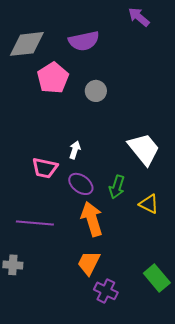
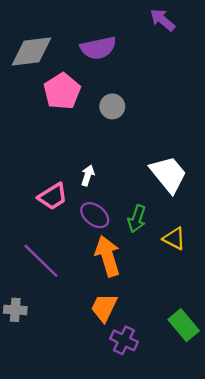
pink trapezoid: (45, 168) -> (53, 196), turned -44
purple line: (35, 223) -> (41, 261), turned 39

